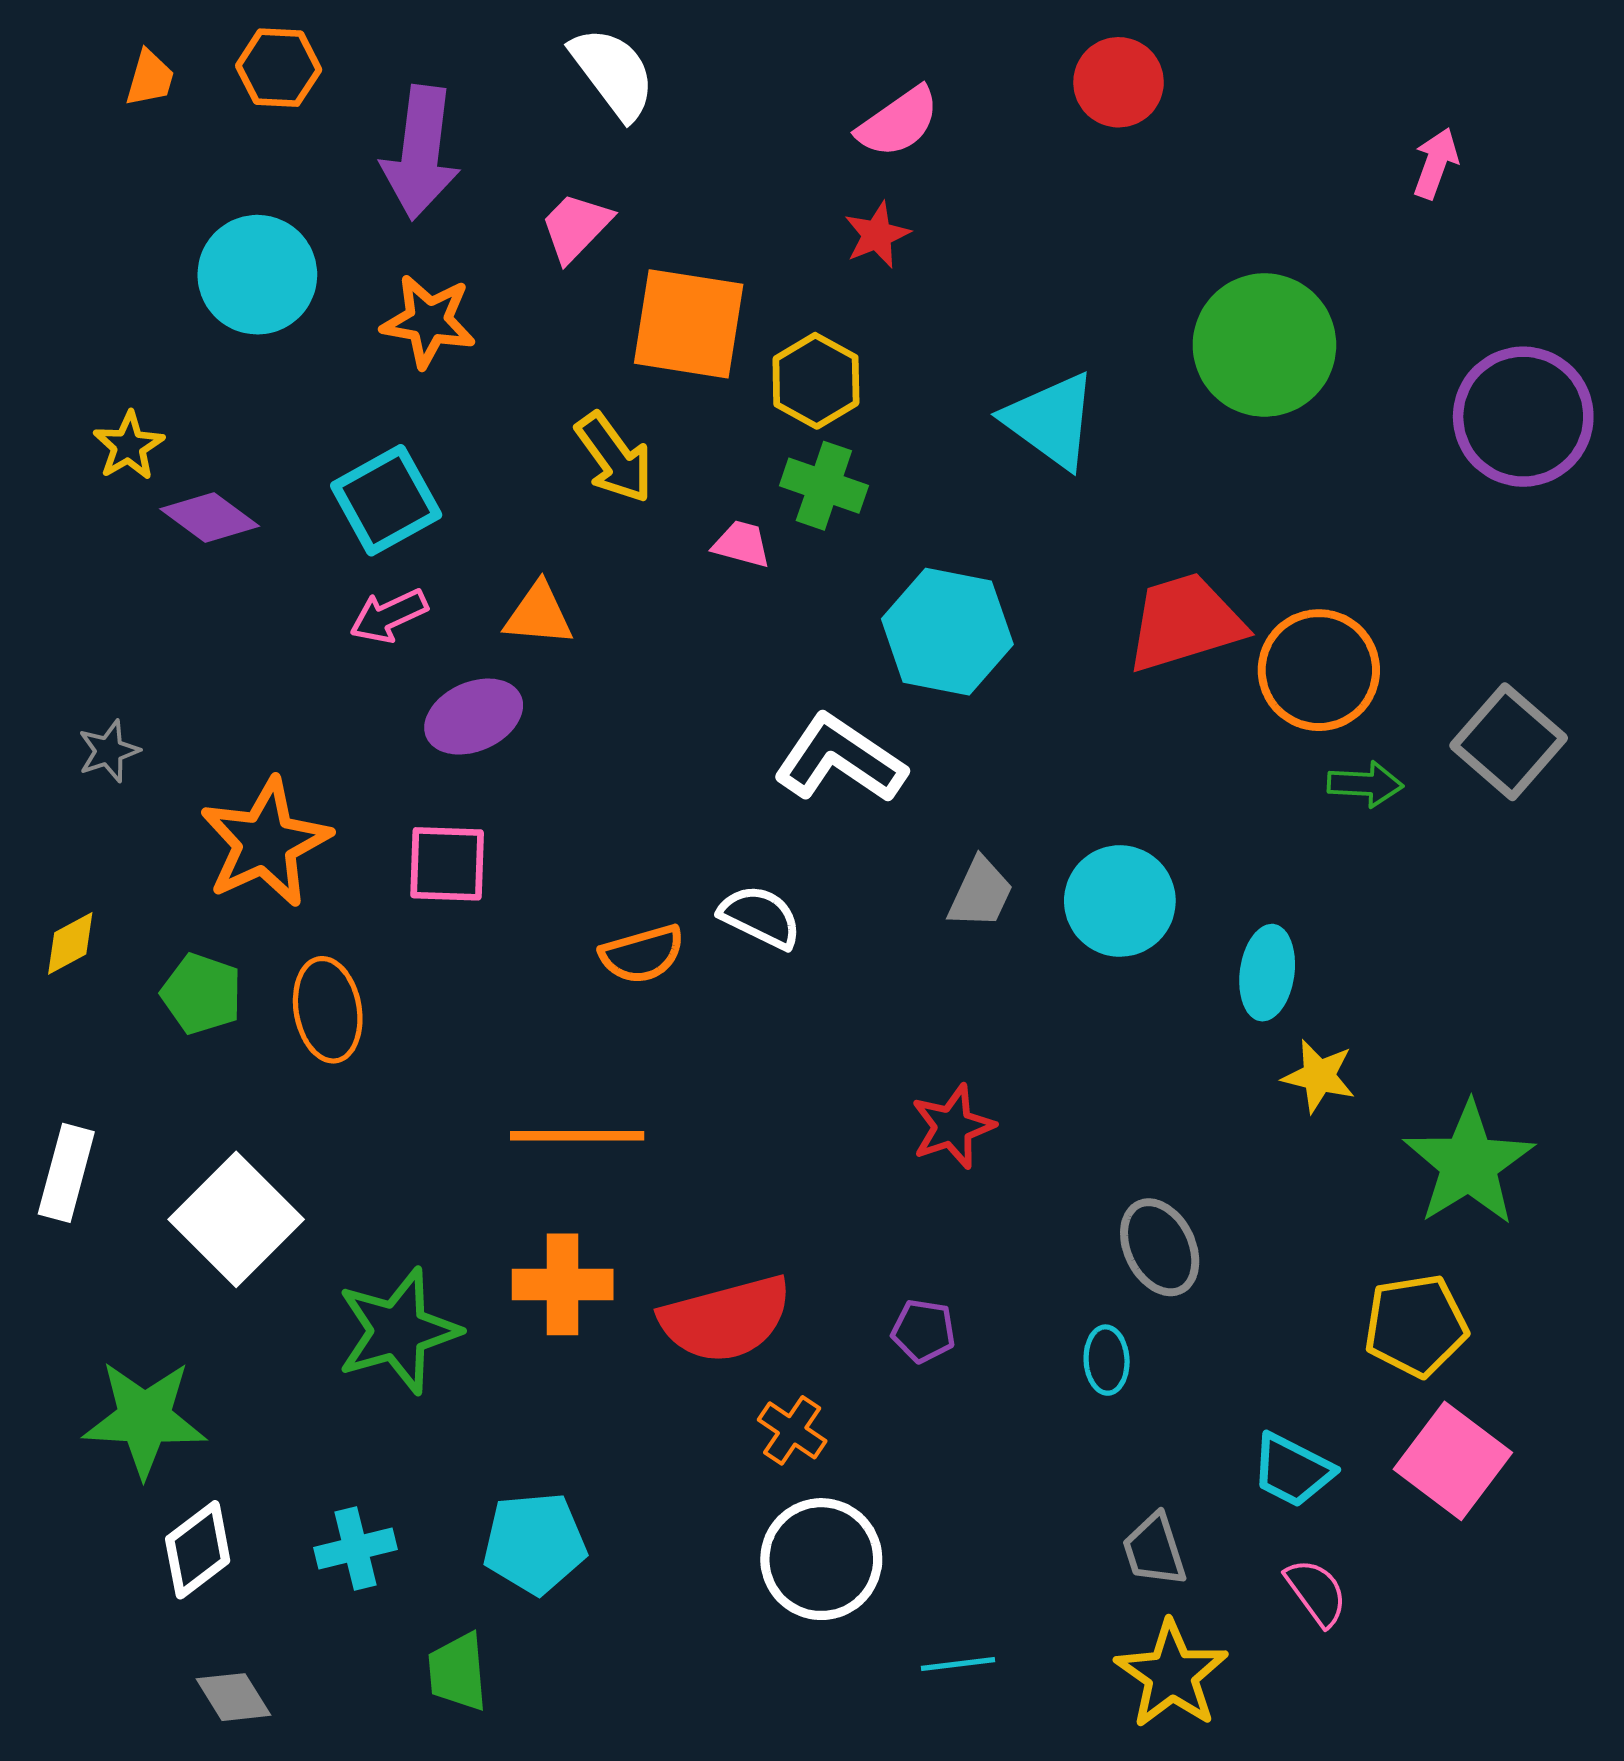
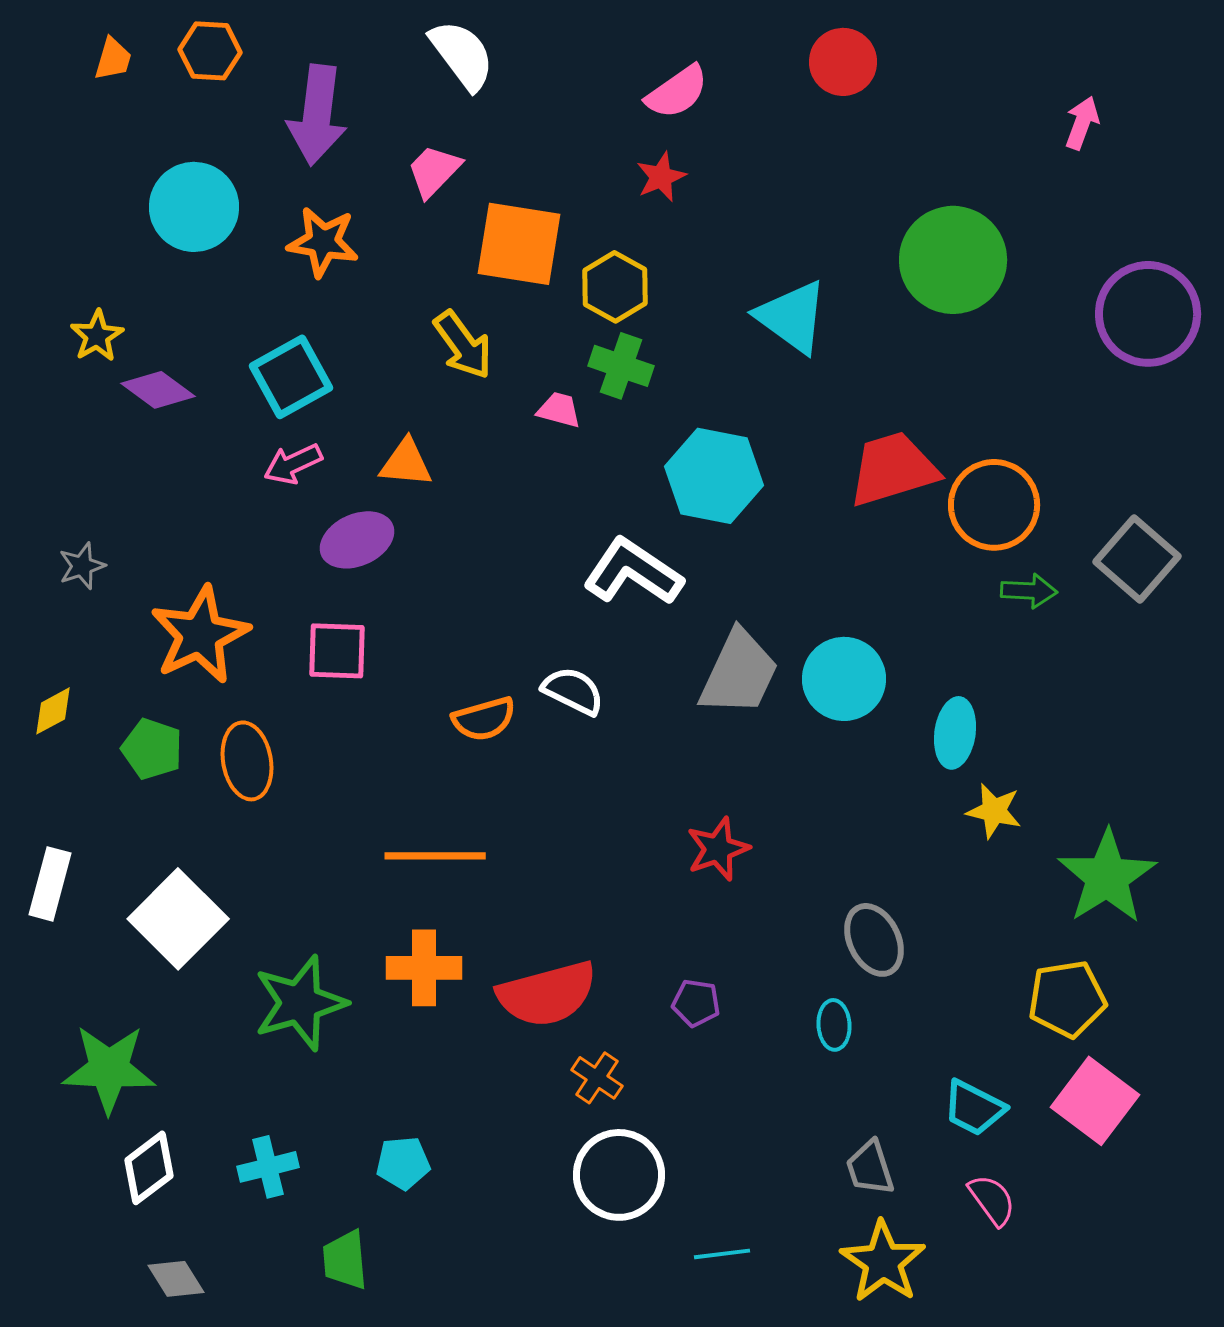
gray trapezoid: (981, 893) -> (739, 673), size x1.6
cyan pentagon: (535, 1543) -> (403, 1163), size x0.7

